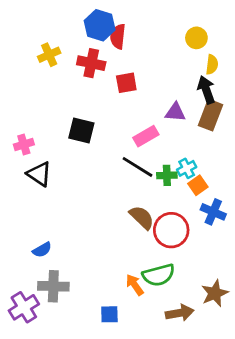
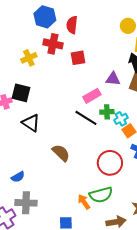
blue hexagon: (100, 25) -> (45, 17), moved
yellow cross: (49, 55) -> (29, 58), moved
black square: (81, 130) -> (21, 93), moved
black triangle: (39, 174) -> (31, 123), moved
green cross: (167, 175) -> (107, 112), moved
brown semicircle: (142, 217) -> (61, 153), moved

